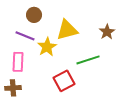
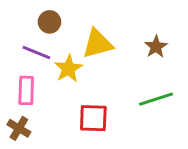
green line: (88, 60) -> (156, 99), moved
red square: (64, 81) -> (93, 118), turned 30
brown cross: (13, 88) -> (19, 128), turned 35

